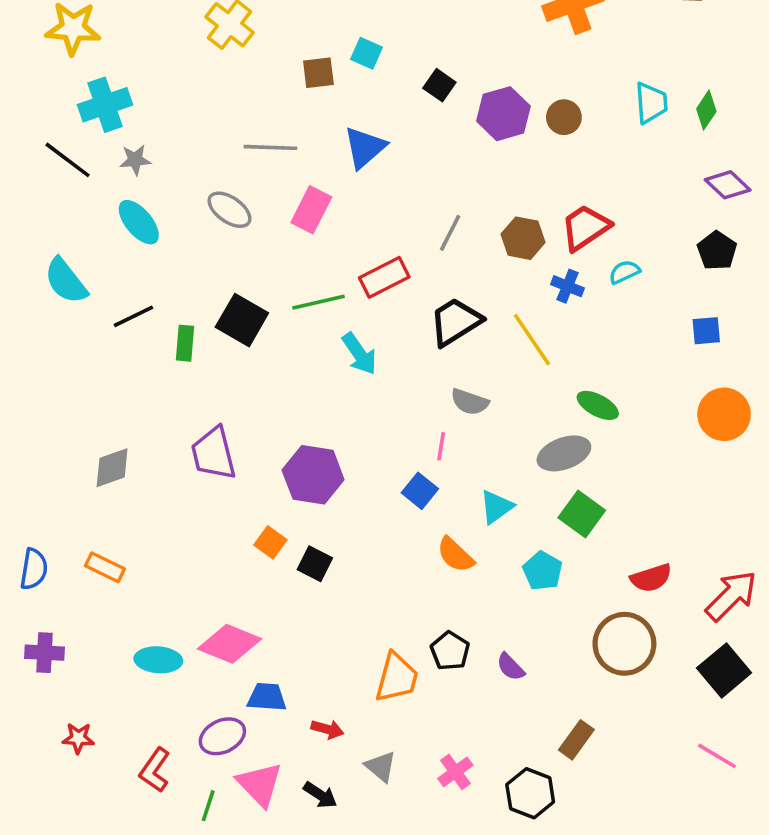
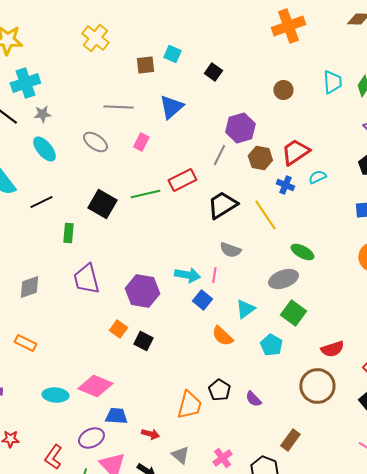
purple hexagon: (503, 114) -> (240, 128), moved
pink rectangle: (311, 210) -> (141, 142), size x0.7
green rectangle: (185, 343) -> (68, 233), moved
cyan arrow: (359, 354) -> (187, 275), moved, turned -45

